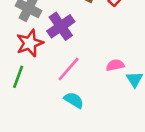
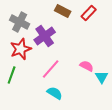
pink semicircle: (115, 65) -> (87, 66), turned 40

